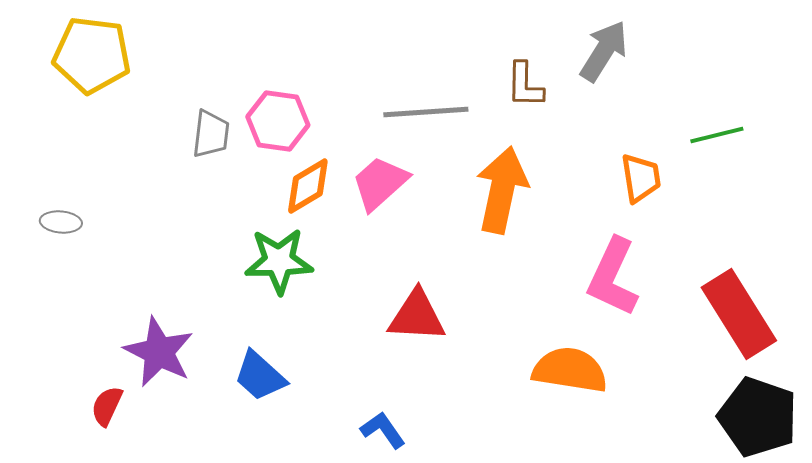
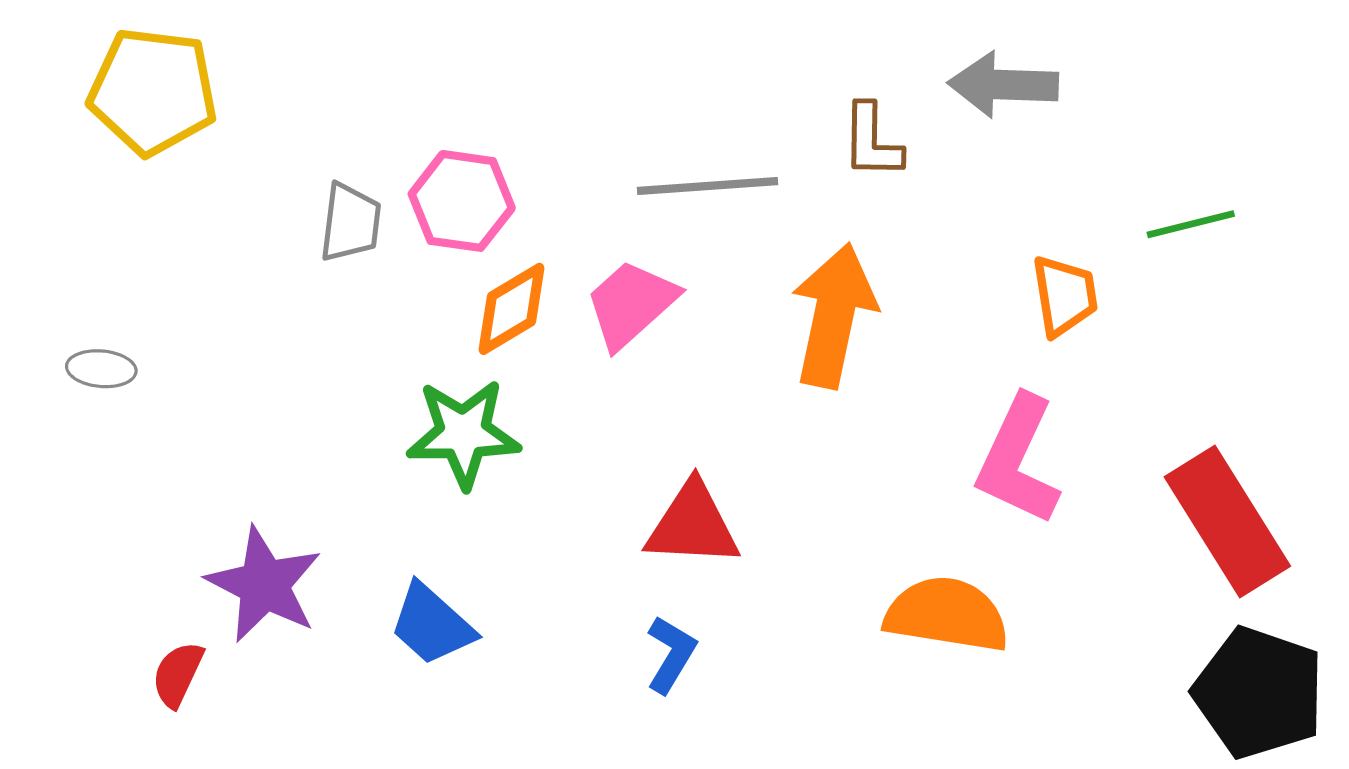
gray arrow: (604, 51) -> (1003, 85), turned -120
blue L-shape: (383, 430) -> (671, 654), moved, turned 66

